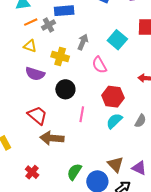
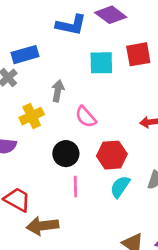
cyan square: (117, 40) -> (101, 63), moved, turned -30
yellow cross: (60, 57) -> (32, 116), turned -30
black circle: (65, 89) -> (66, 154), moved

